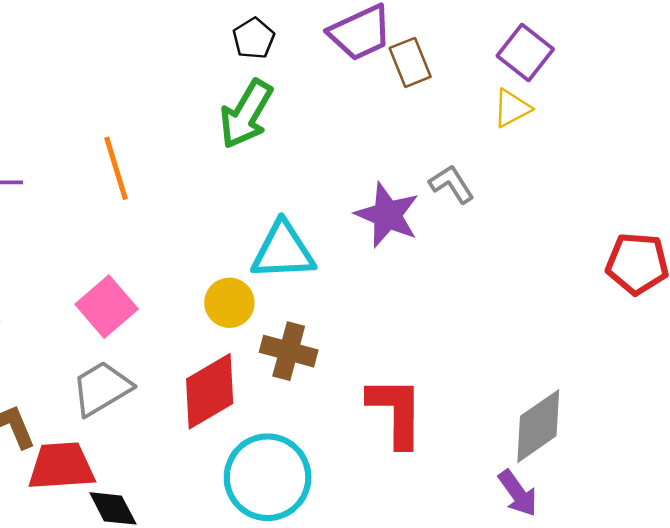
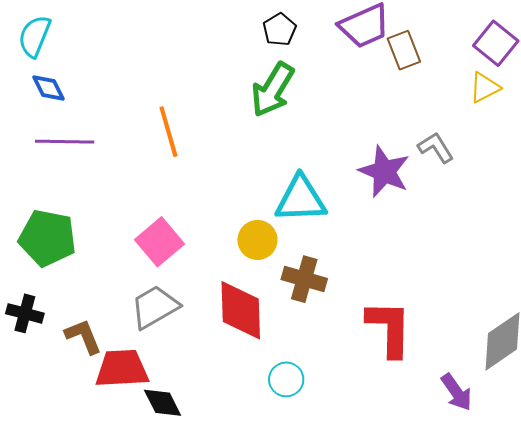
red diamond: (210, 391) -> (241, 310), turned -62
cyan circle: (268, 477) -> (286, 379), size x0.5
purple arrow: (518, 493) -> (456, 392), moved

